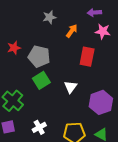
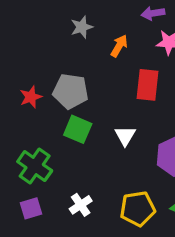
red star: (14, 48) -> (31, 97), moved
green square: (41, 80) -> (78, 129), turned -30

